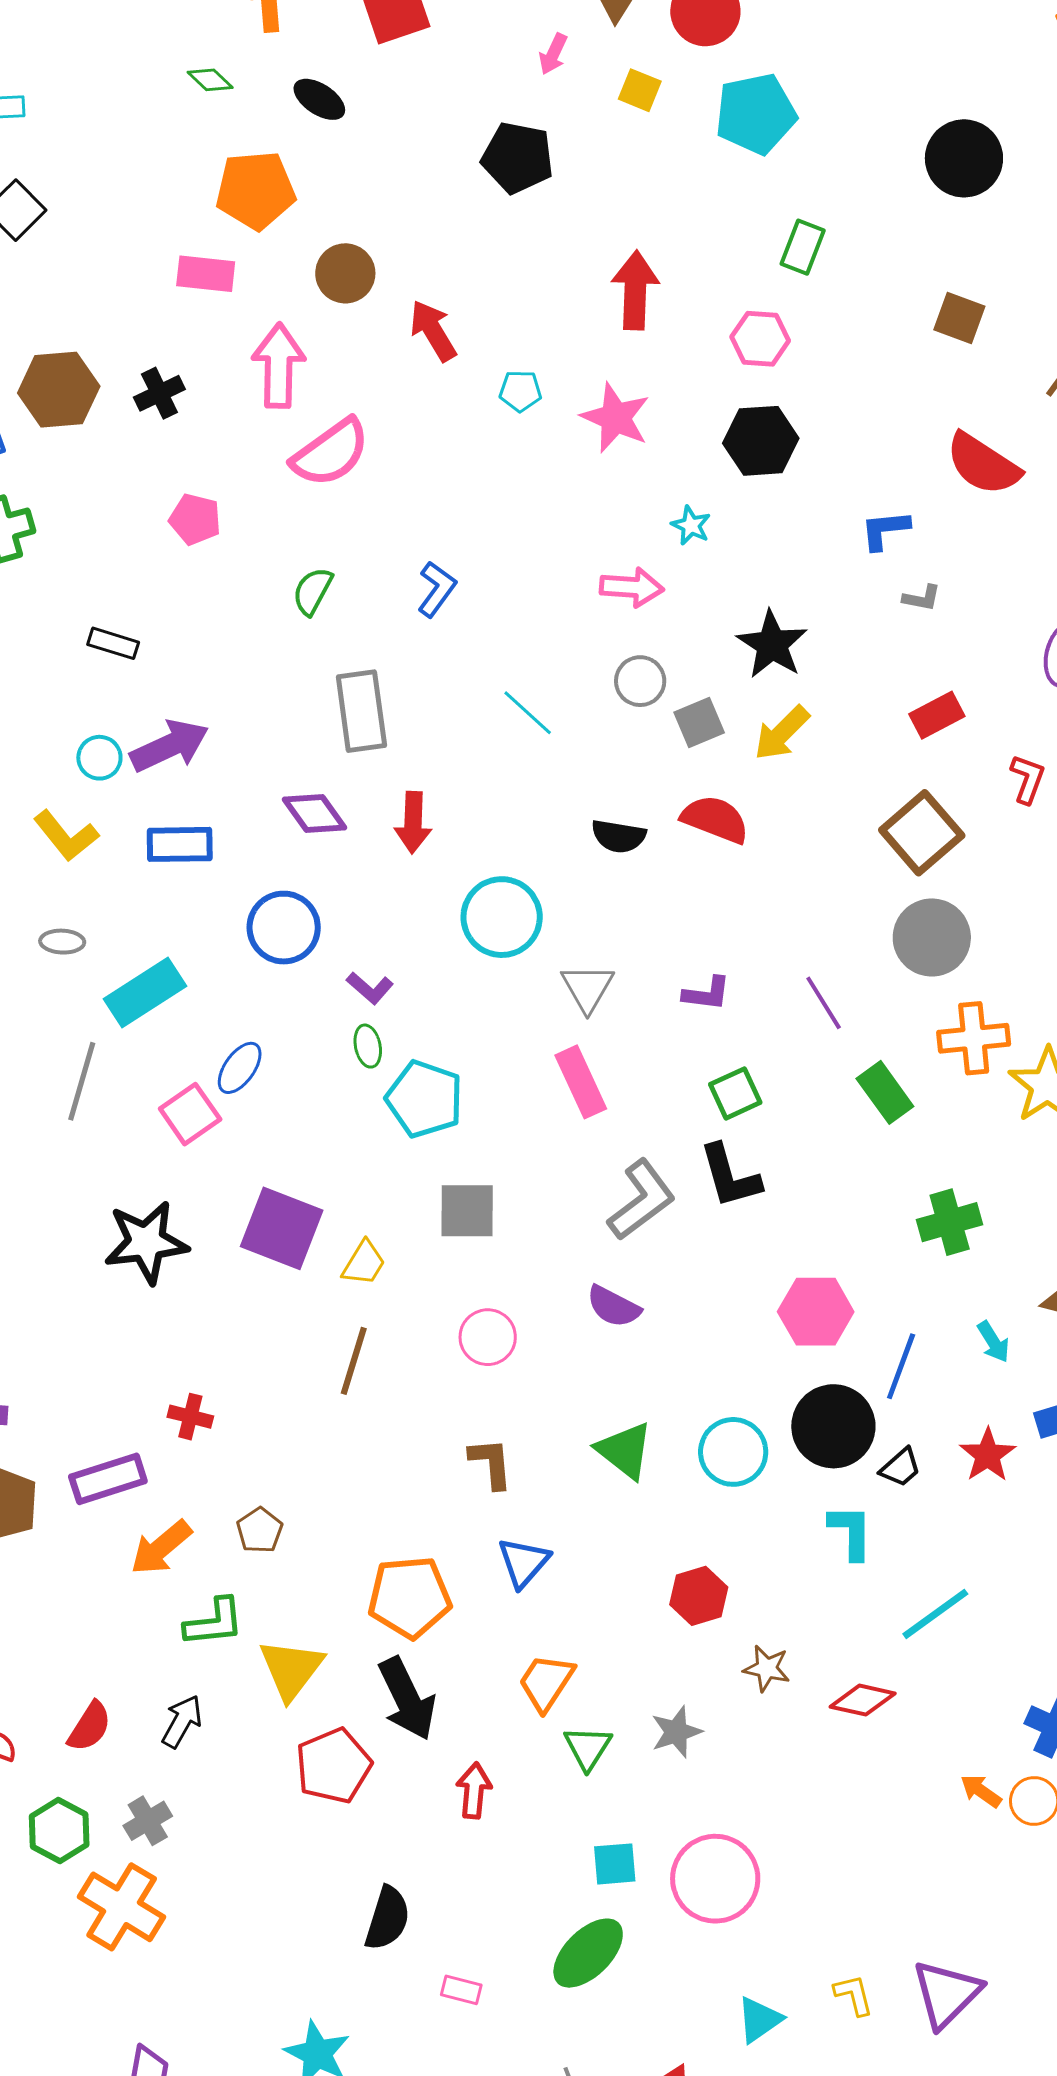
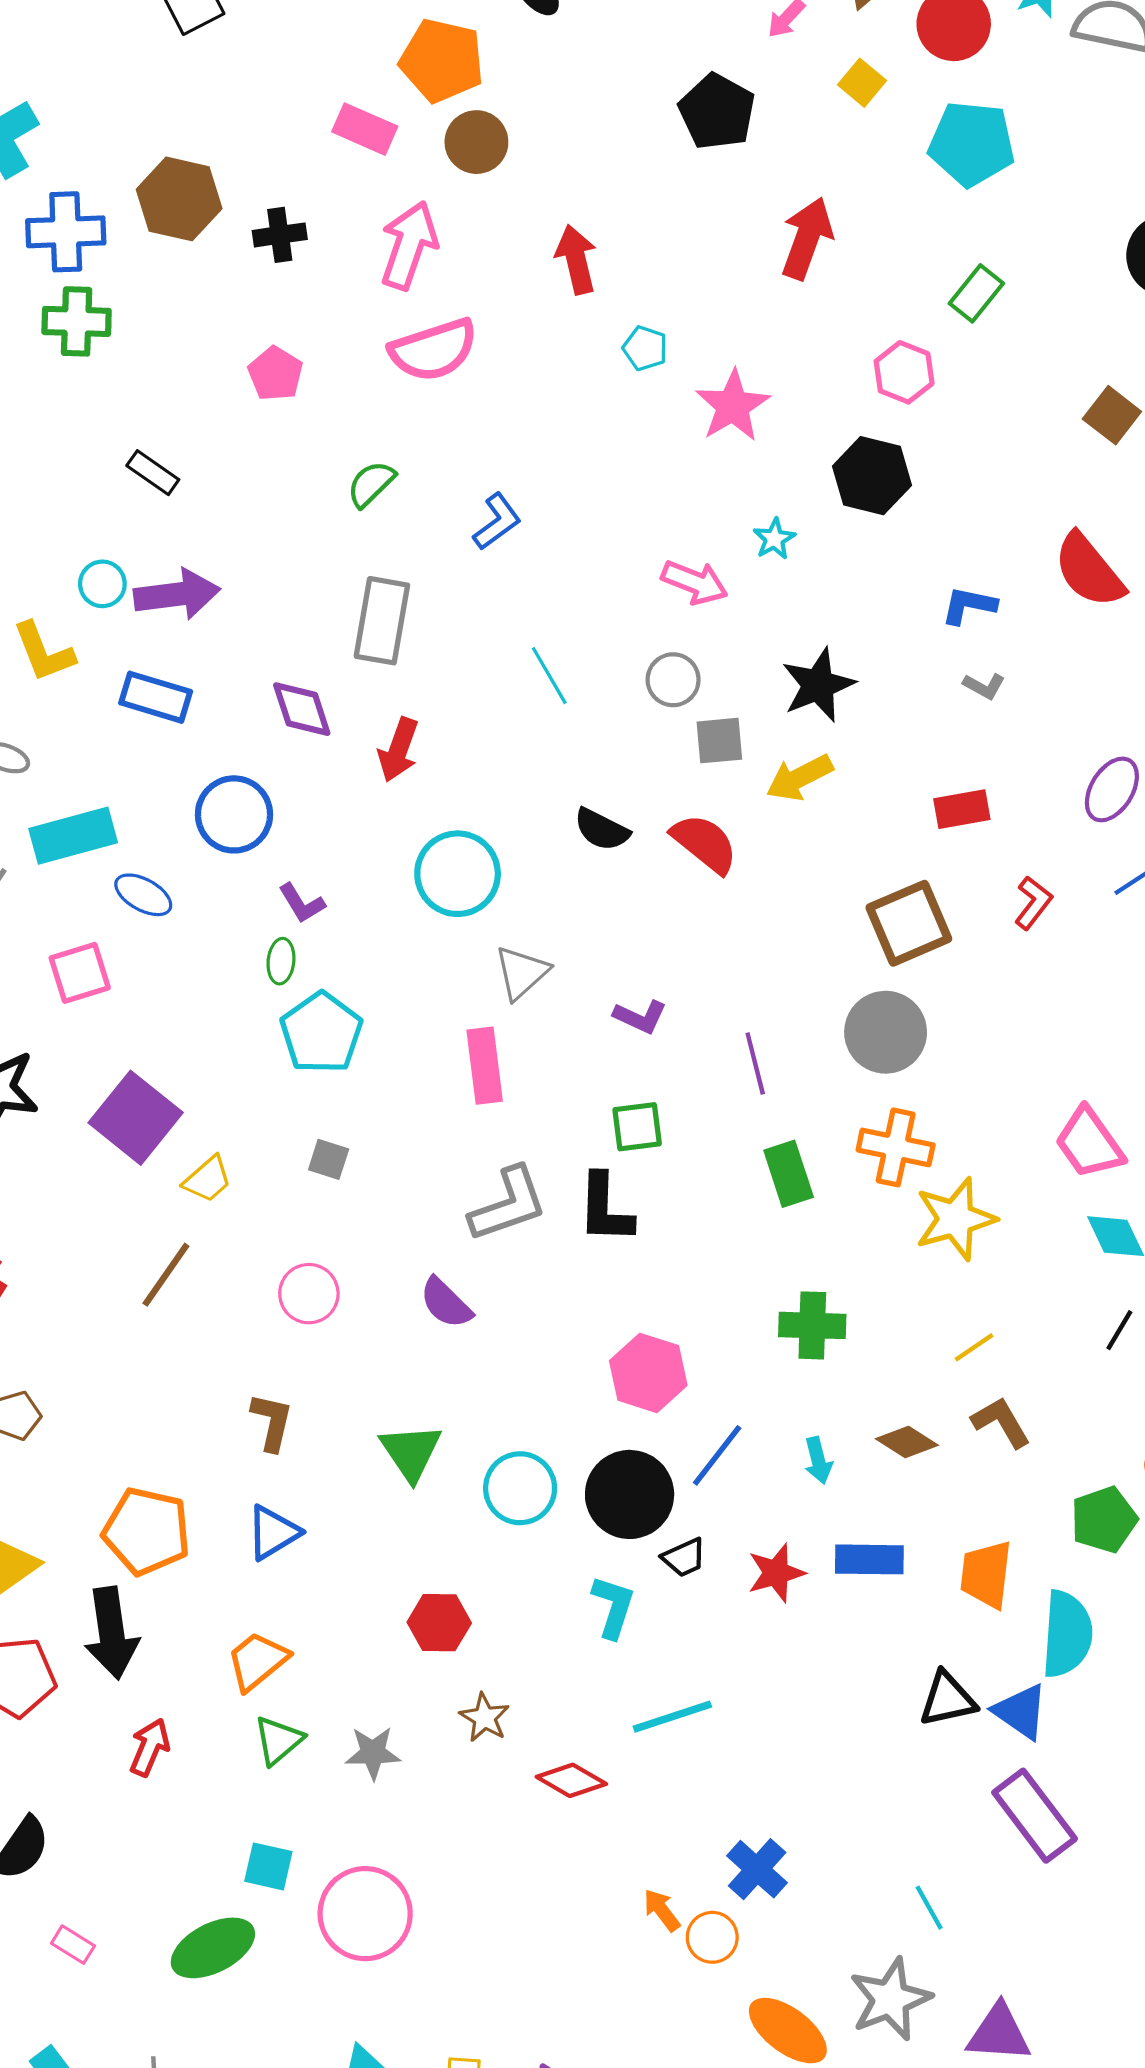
brown circle: (345, 273) -> (476, 142), moved
red arrow: (635, 290) -> (807, 238), moved
blue ellipse: (240, 1068) -> (143, 895), moved, turned 66
gray square: (467, 1211) -> (329, 1159), size x0.6

